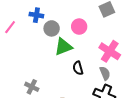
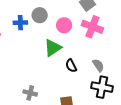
gray circle: (52, 28) -> (40, 15), moved
pink cross: (110, 51) -> (92, 27), moved

